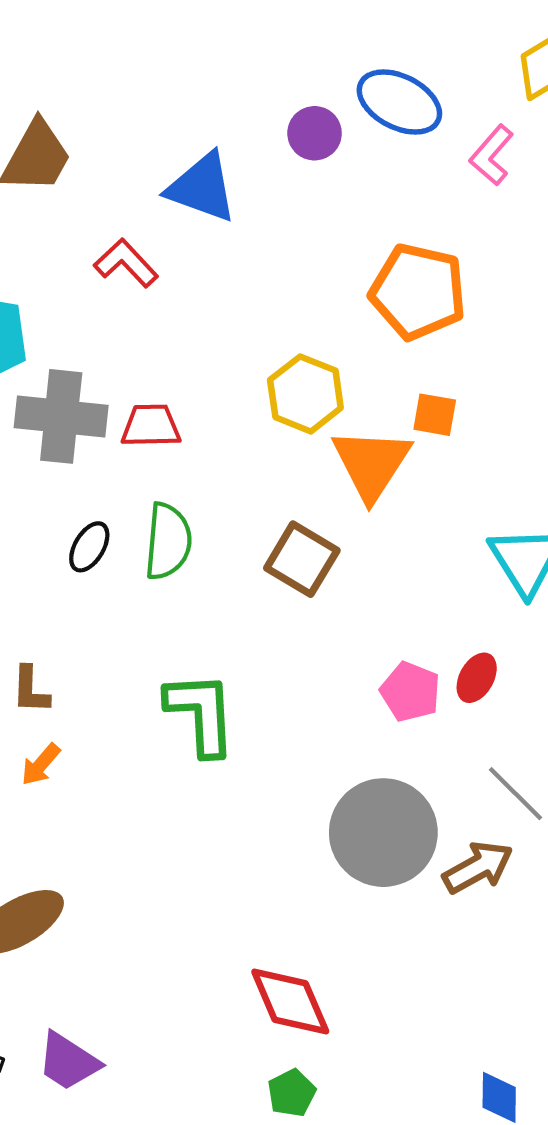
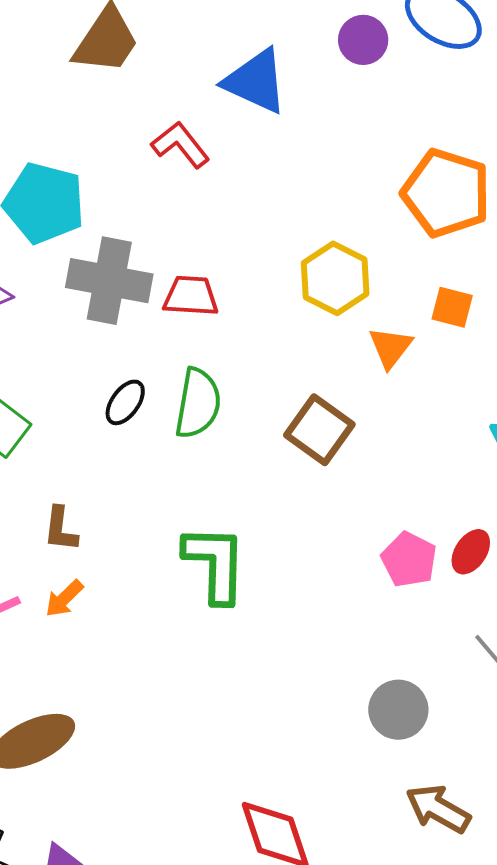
orange triangle: (371, 464) -> (390, 347), size x0.6
gray circle: (383, 833) -> (398, 710), moved, size x0.6
brown arrow: (478, 867) -> (438, 809), moved, turned -126

